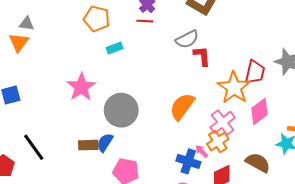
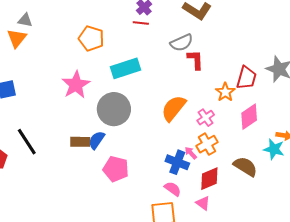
orange pentagon: (97, 19) -> (91, 38), moved
cyan rectangle: (115, 48) -> (126, 68), moved, size x1.8
orange star: (234, 88) -> (225, 92), size x0.6
pink cross: (223, 122) -> (206, 118), moved, size x0.7

